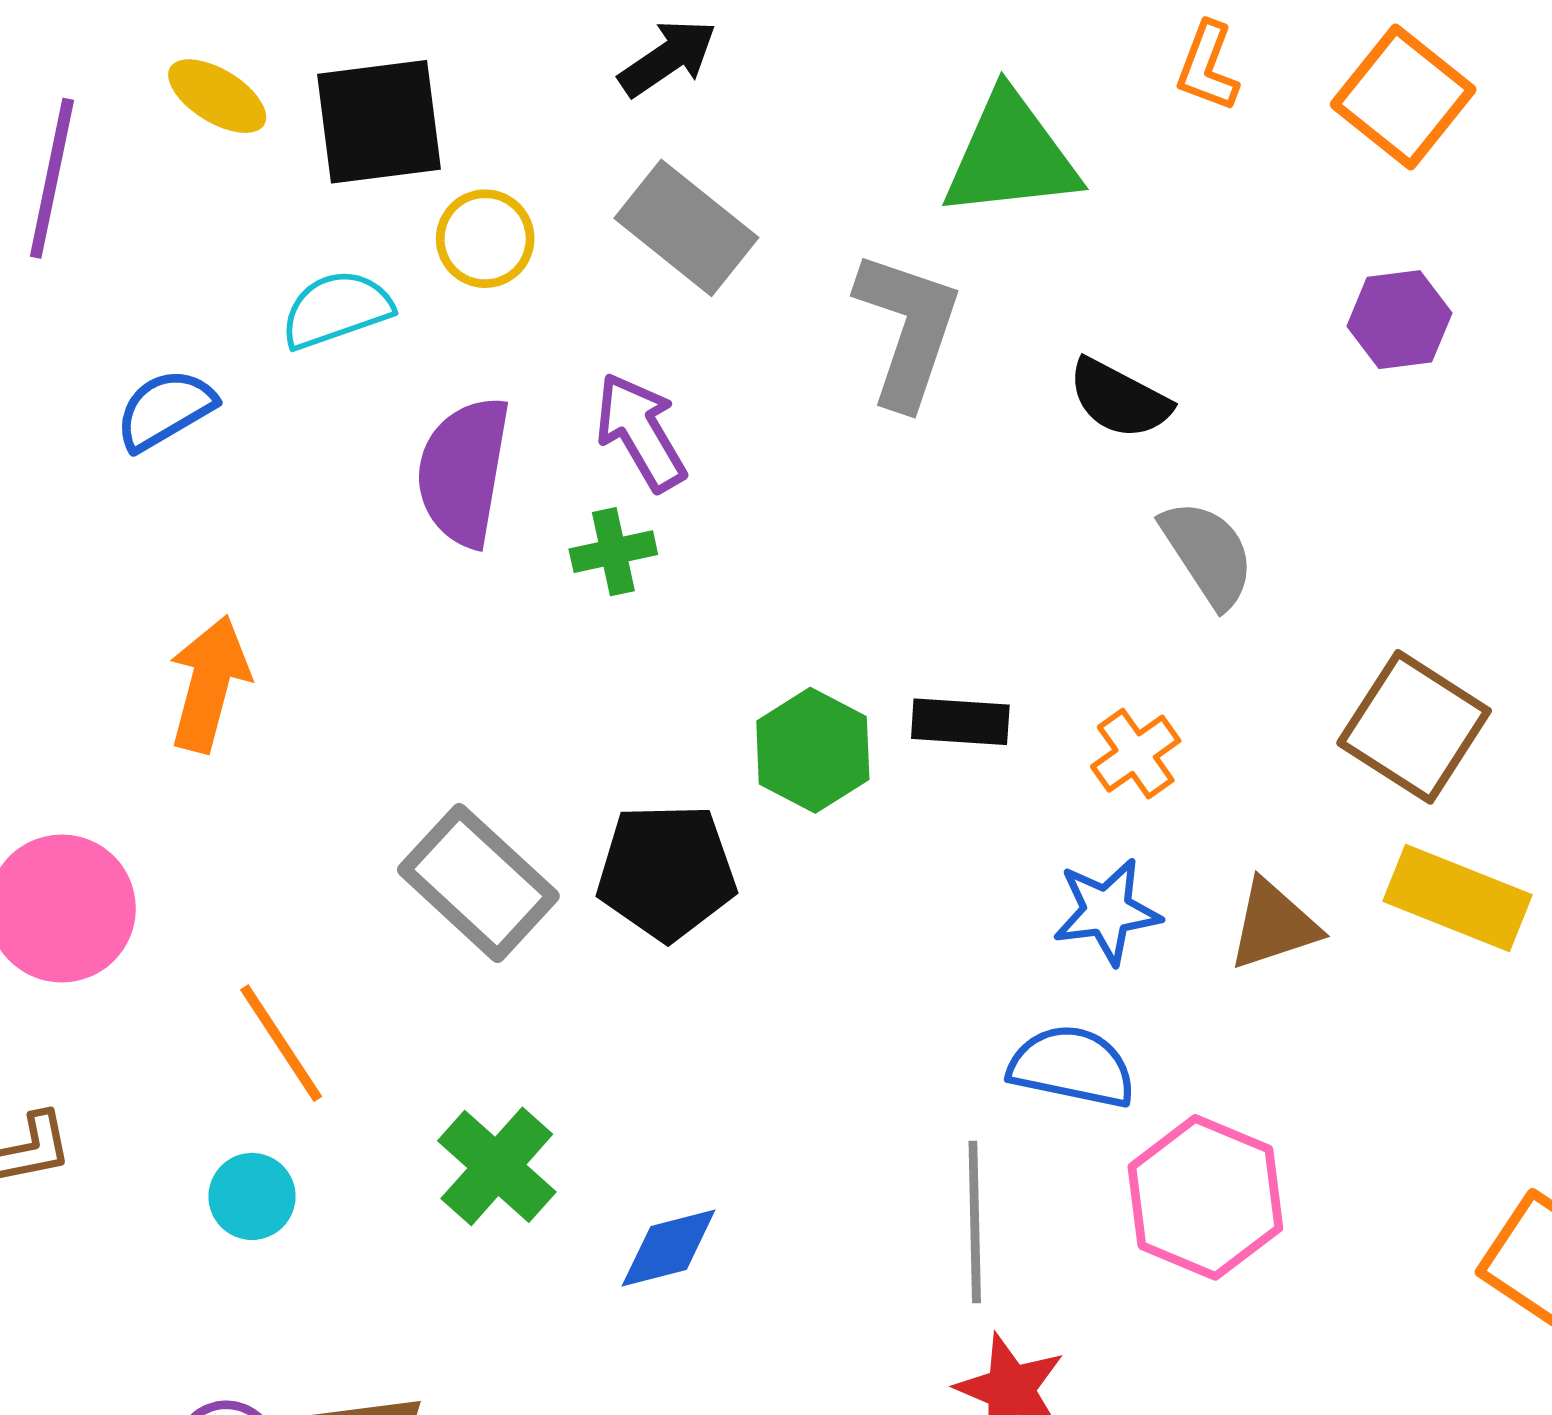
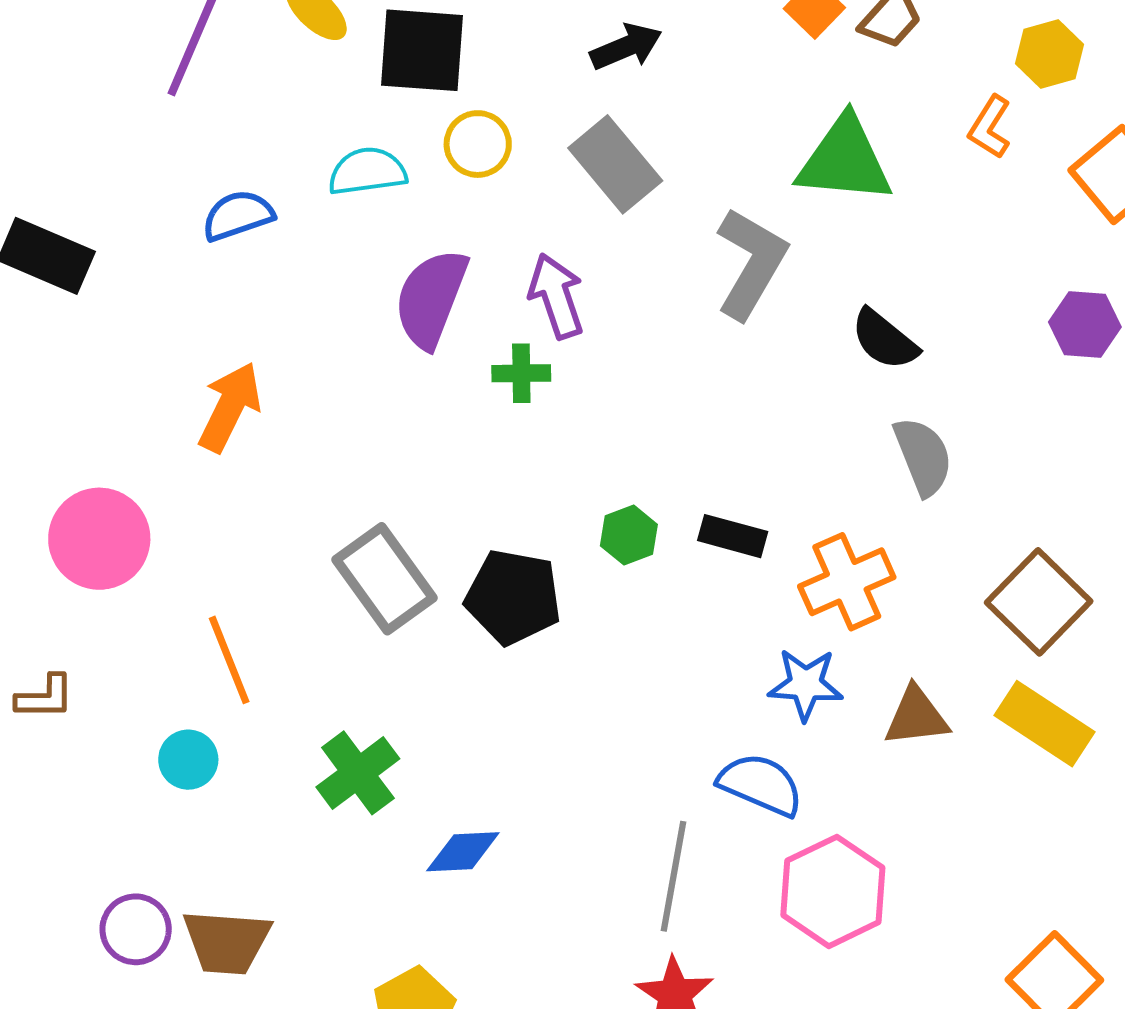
green hexagon: (813, 750) -> (629, 535), size x0.7
orange cross: (1136, 754) -> (847, 582), size x1.5

